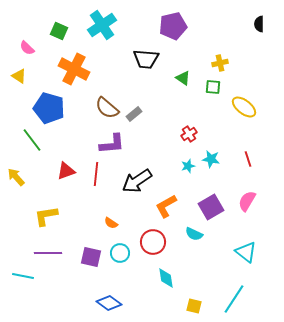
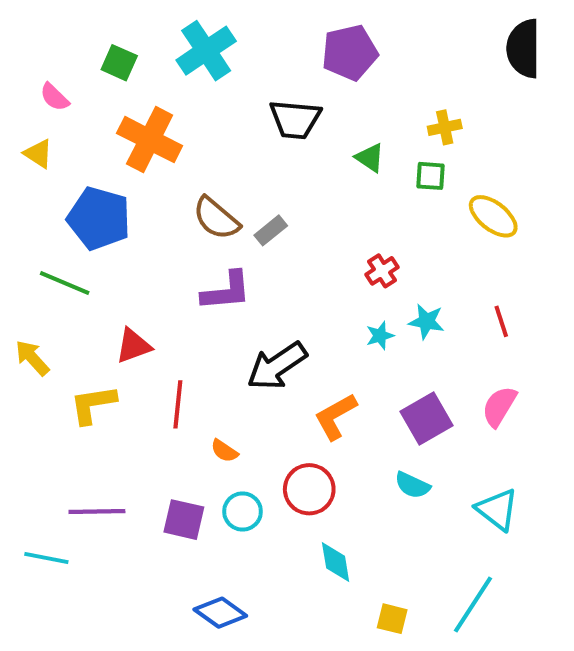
black semicircle: (259, 24) -> (524, 49), size x1.8
green line: (32, 140) -> (65, 283), turned -30
red line: (96, 174) -> (178, 404), moved
yellow L-shape: (46, 216) -> (93, 404), moved
cyan semicircle: (194, 234) -> (412, 485), moved

